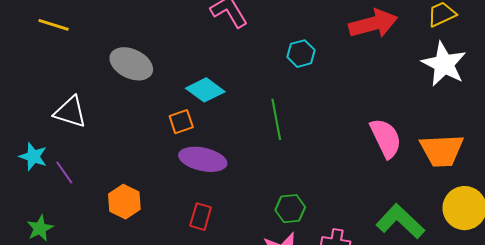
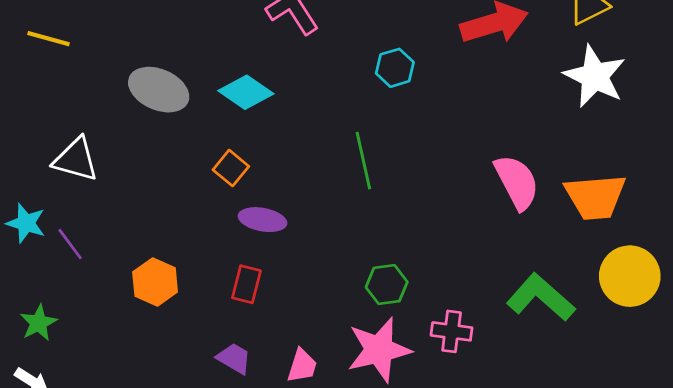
cyan diamond: (205, 90) -> (246, 92), moved
orange square: (181, 122) -> (231, 168), turned -30
purple ellipse: (203, 159) -> (263, 220), size x0.7
red rectangle: (201, 217) -> (246, 284), moved

